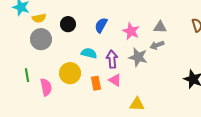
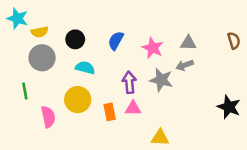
cyan semicircle: (89, 53) -> (85, 68), moved
green line: (27, 75) -> (25, 91), moved
pink triangle: (115, 80) -> (133, 108), turned -32

